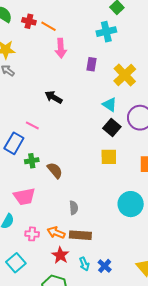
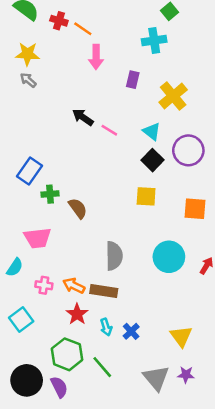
pink line: (32, 125) -> (109, 130), moved
gray semicircle: (74, 208) -> (114, 256), moved, size x1.6

